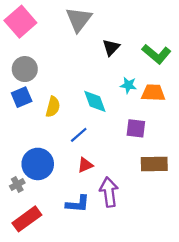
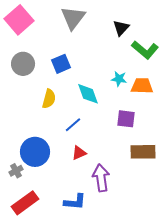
black triangle: (111, 47) -> (121, 28), moved
blue square: (22, 97) -> (61, 64), moved
blue L-shape: (78, 204) -> (75, 202), moved

